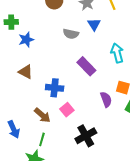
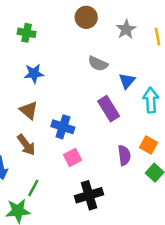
blue triangle: (94, 24) -> (127, 81), moved
blue star: (26, 40) -> (34, 74), moved
brown triangle: (26, 72) -> (29, 110), moved
brown arrow: (42, 115) -> (26, 145), moved

